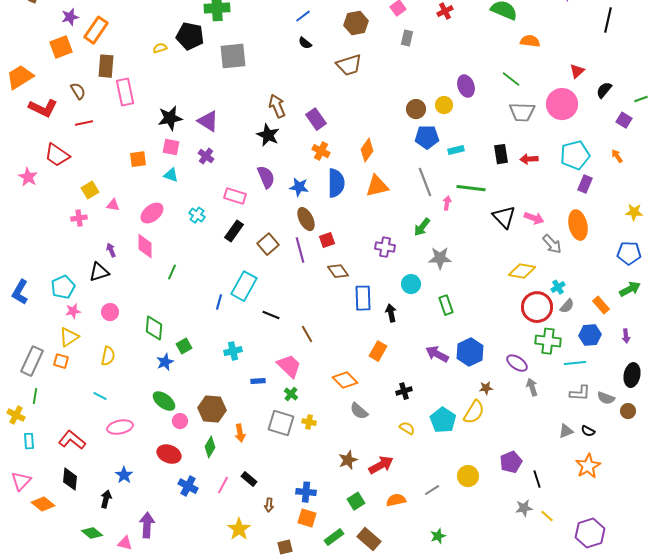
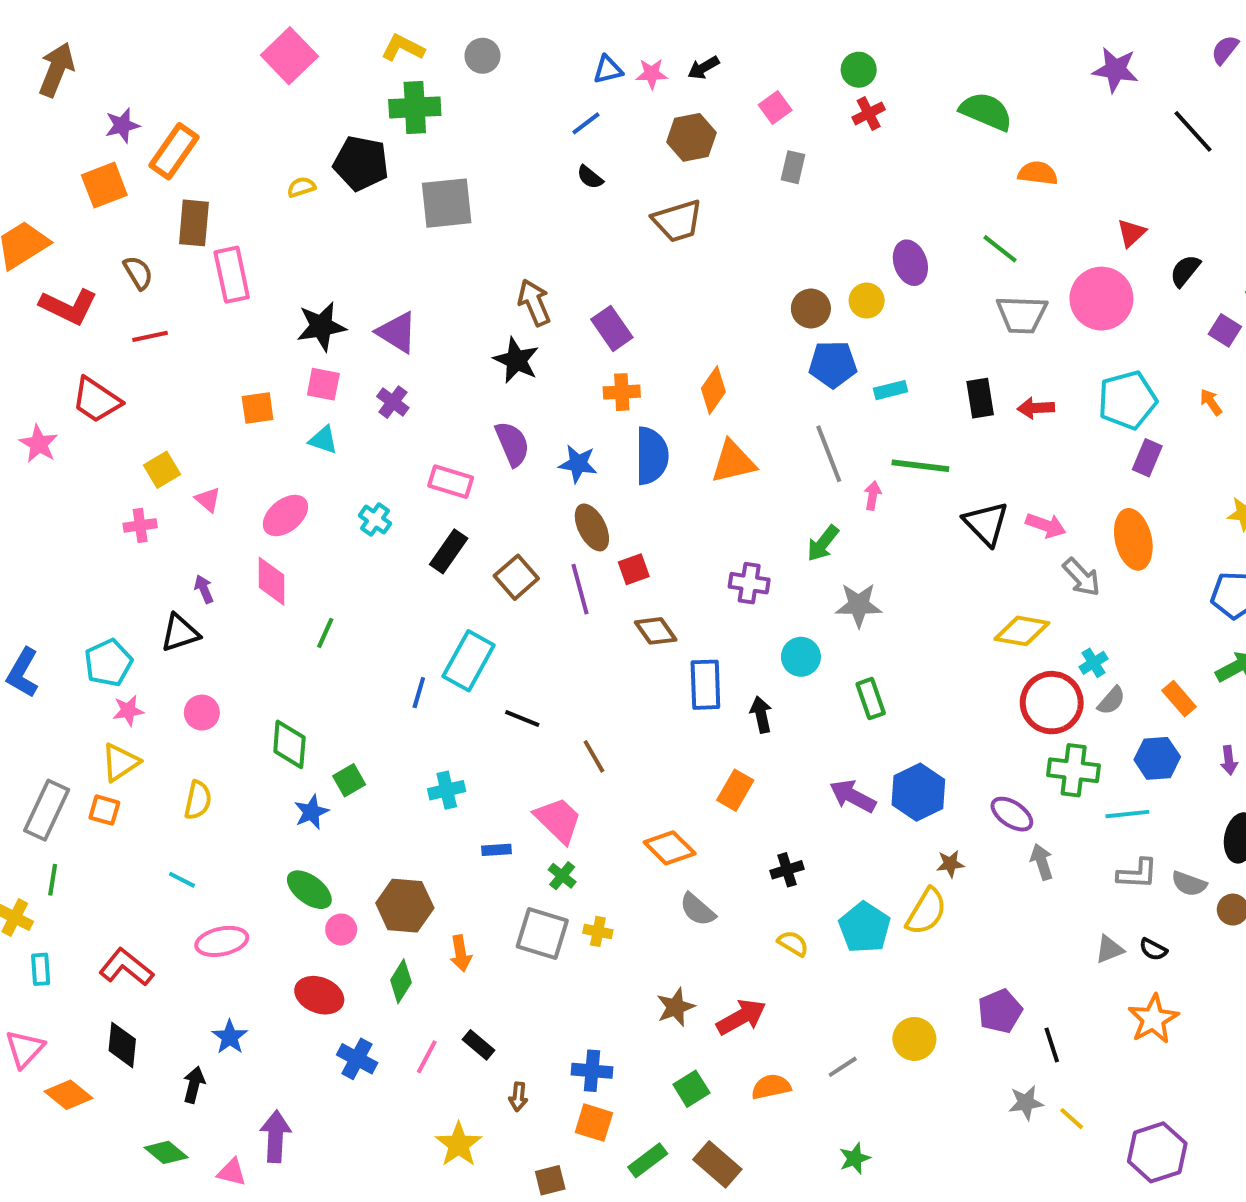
black line: (608, 20) -> (1193, 131), turned -55
orange cross: (321, 151) -> (622, 392), turned -30
pink triangle: (113, 205) -> (208, 500), turned 32

